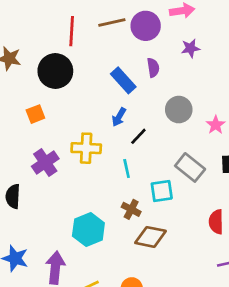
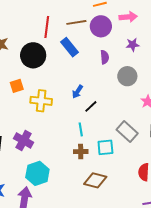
blue rectangle: (123, 80) -> (70, 47), moved
gray circle: (179, 110) -> (127, 76), moved
yellow cross: (86, 148) -> (41, 101), moved
purple cross: (45, 162) -> (24, 140), moved, turned -30
brown cross: (131, 209) -> (81, 152), moved, turned -32
cyan hexagon: (88, 230) -> (37, 173), moved

